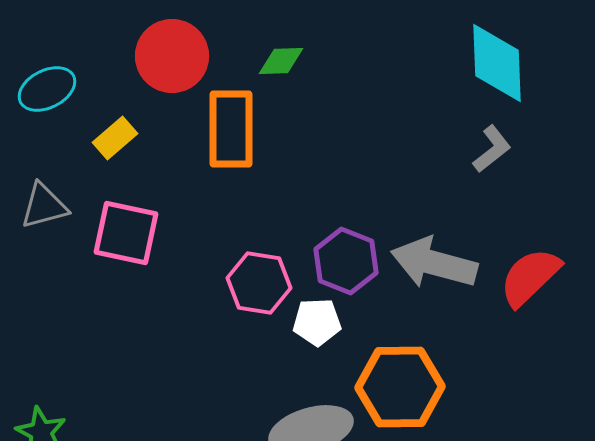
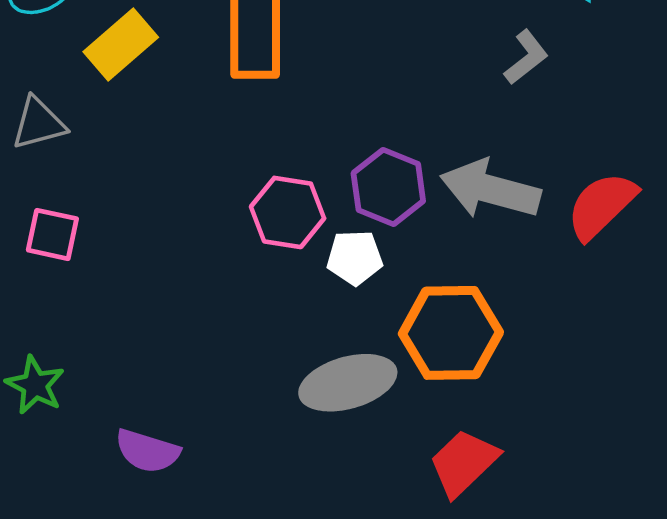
yellow rectangle: (115, 138) -> (121, 45), size x1.4
gray L-shape: (492, 149) -> (526, 57), moved
pink square: (126, 233) -> (52, 234), moved, size x0.7

